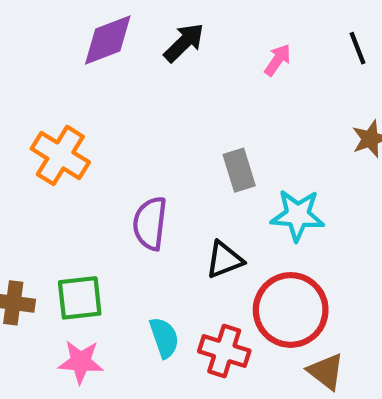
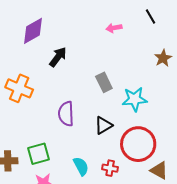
black arrow: (184, 43) -> (58, 57), moved
pink arrow: (278, 60) -> (114, 28), turned -126
red cross: (224, 351) -> (110, 168), size x0.7

